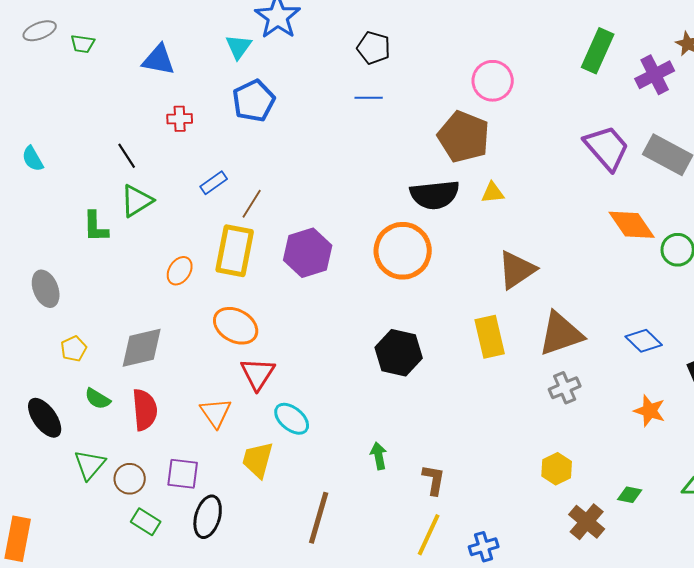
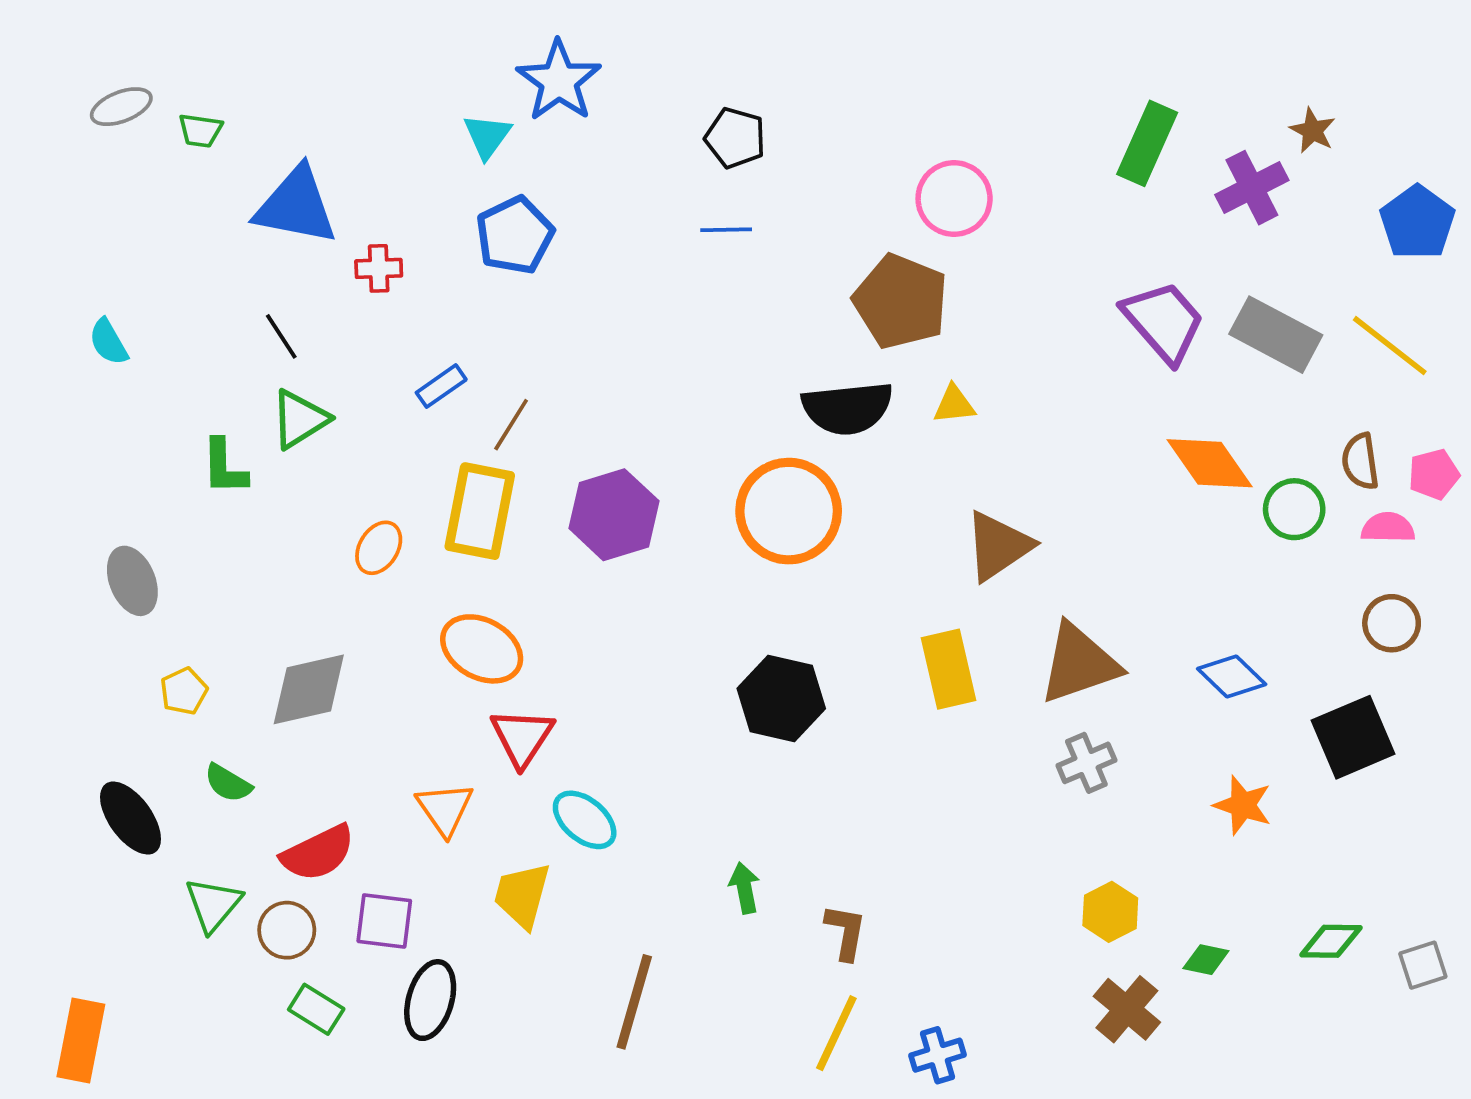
blue triangle: (159, 60) -> (296, 206), moved, size x1.4
red semicircle: (145, 410) -> (318, 853), moved, turned 69
yellow hexagon: (557, 469) -> (1110, 912), moved

